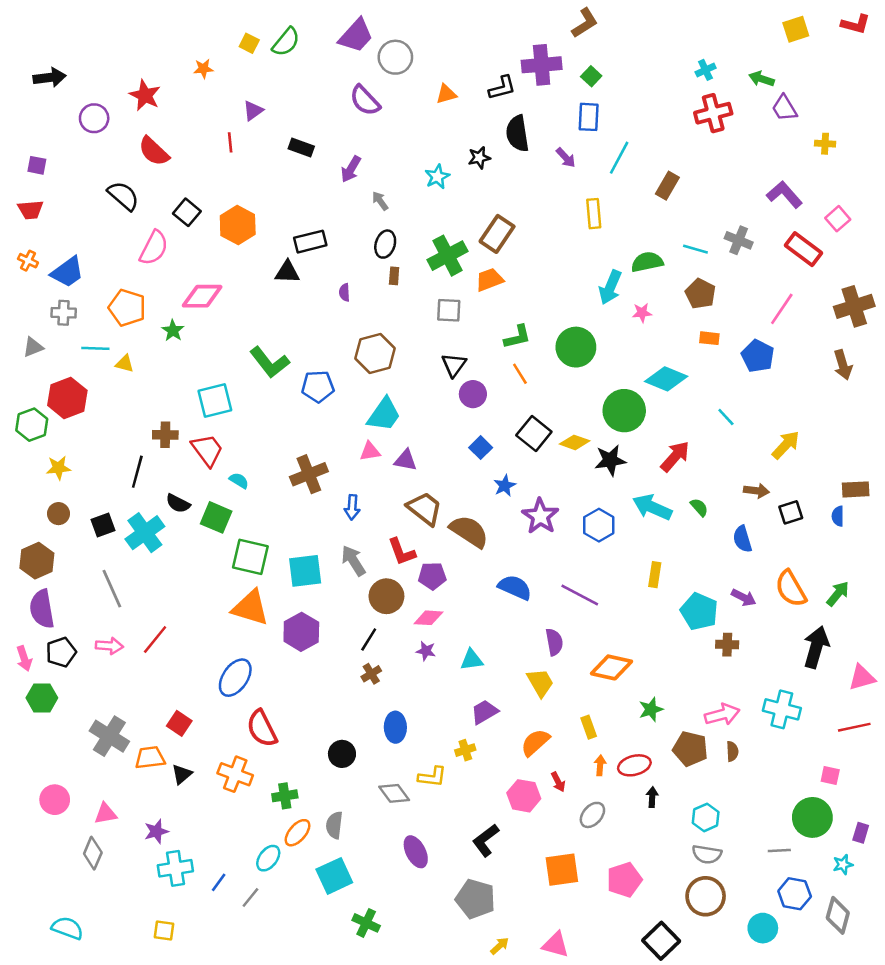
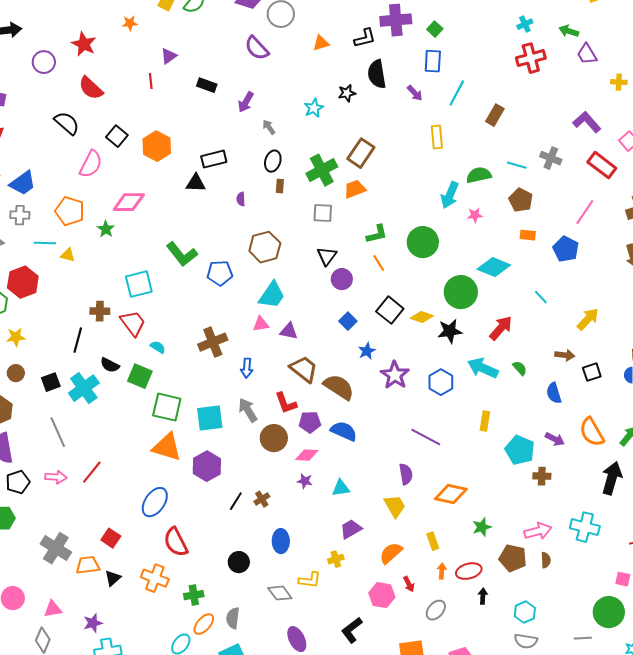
blue semicircle: (515, 587) -> (344, 431), moved
black line: (369, 639) -> (236, 501), moved

